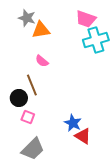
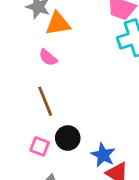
pink semicircle: (42, 61) -> (48, 58), moved
black circle: (19, 98) -> (68, 138), moved

